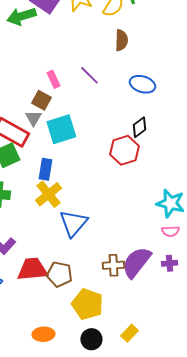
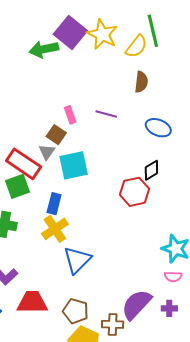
purple line: (89, 75) -> (106, 114), turned -35
brown cross: (113, 265) -> (113, 324), moved
brown pentagon: (59, 274) -> (76, 311), moved

